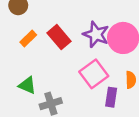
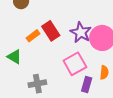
orange rectangle: (28, 38) -> (33, 36), moved
green triangle: (27, 85) -> (14, 57), moved

